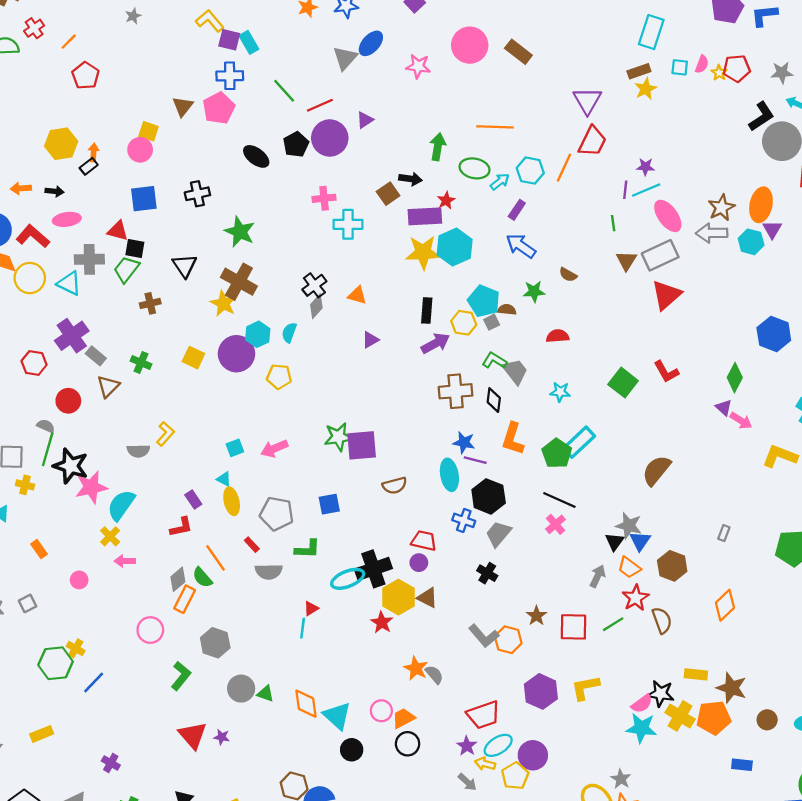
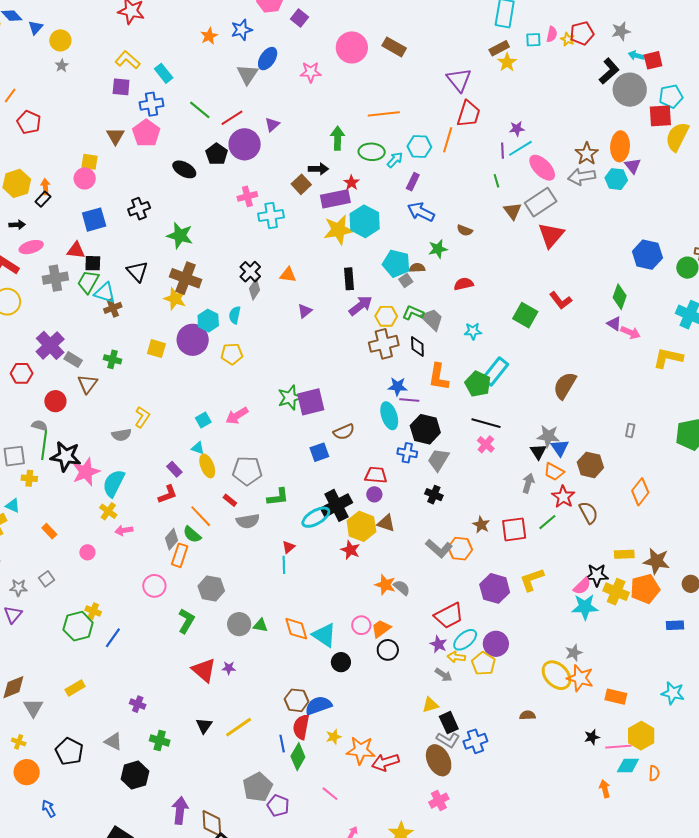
purple square: (229, 40) -> (121, 87), moved
cyan triangle: (69, 283) -> (105, 293), moved
yellow hexagon: (464, 323) -> (386, 316), moved
blue square: (329, 504) -> (319, 452), moved
gray star: (621, 779) -> (574, 653), turned 30

